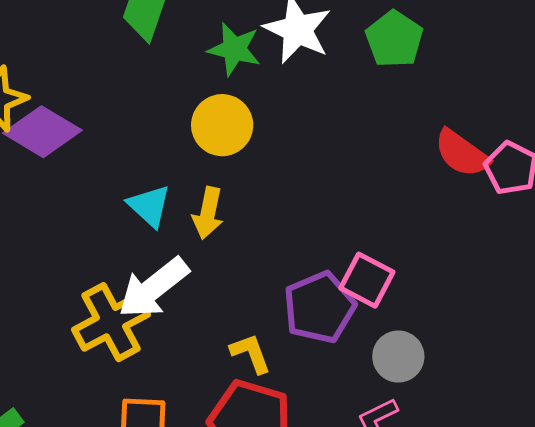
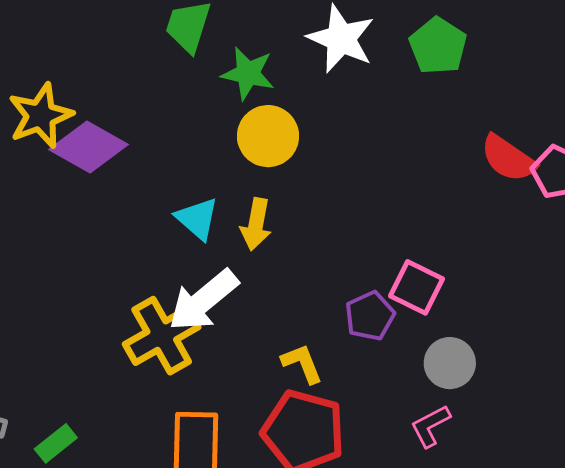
green star: (234, 49) -> (248, 73), moved
purple pentagon: (320, 307) -> (370, 316), size x0.7

